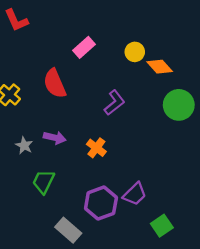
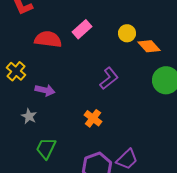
red semicircle: (55, 83) -> (48, 39), moved, turned 120
purple arrow: (55, 138) -> (45, 90), moved

